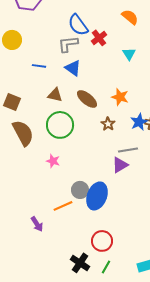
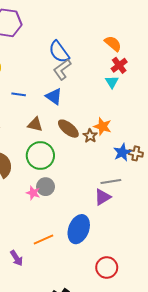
red cross: (99, 38) -> (119, 65), moved
gray L-shape: (68, 44) -> (62, 69), moved, turned -30
brown star: (108, 124) -> (90, 136), moved
gray circle: (80, 190) -> (46, 187), moved
red circle: (102, 241) -> (107, 267), moved

